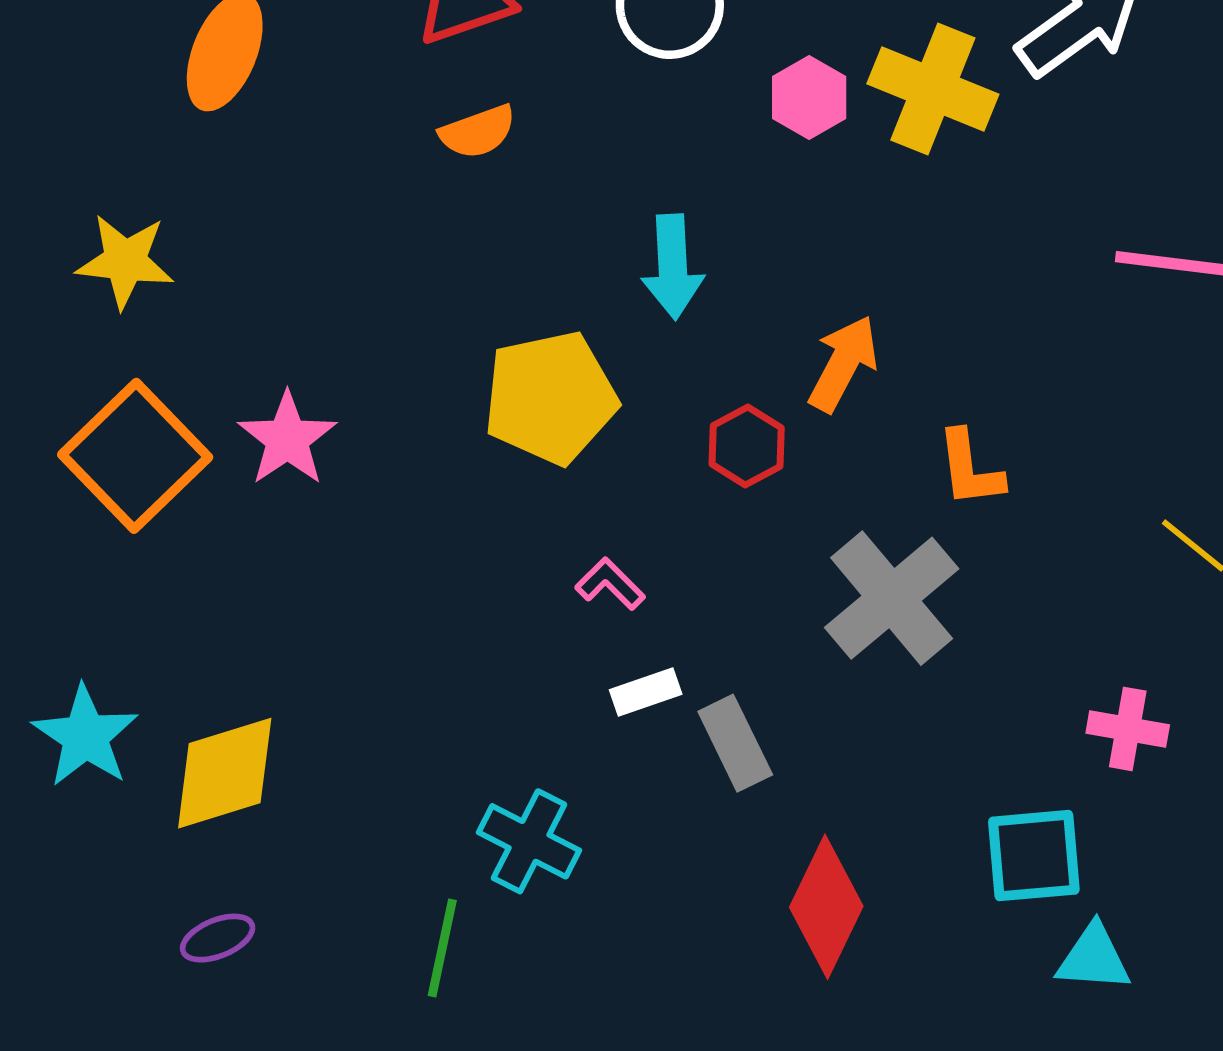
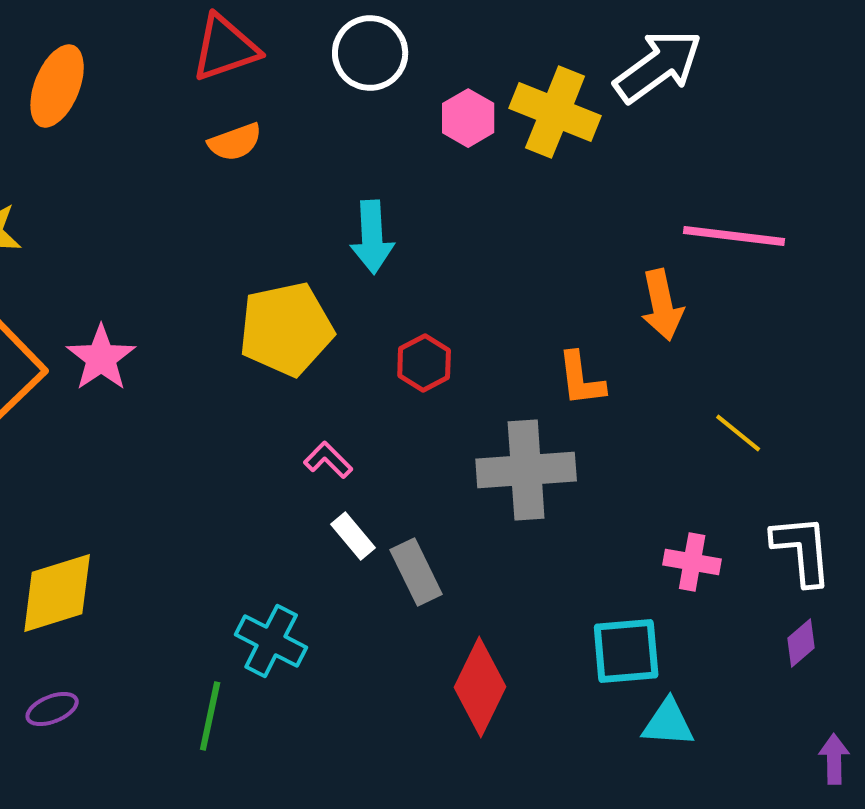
orange arrow: (843, 364) -> (662, 305), moved, turned 140
gray cross: (892, 598) -> (526, 470), turned 36
white rectangle: (646, 692) -> (353, 536), turned 69

